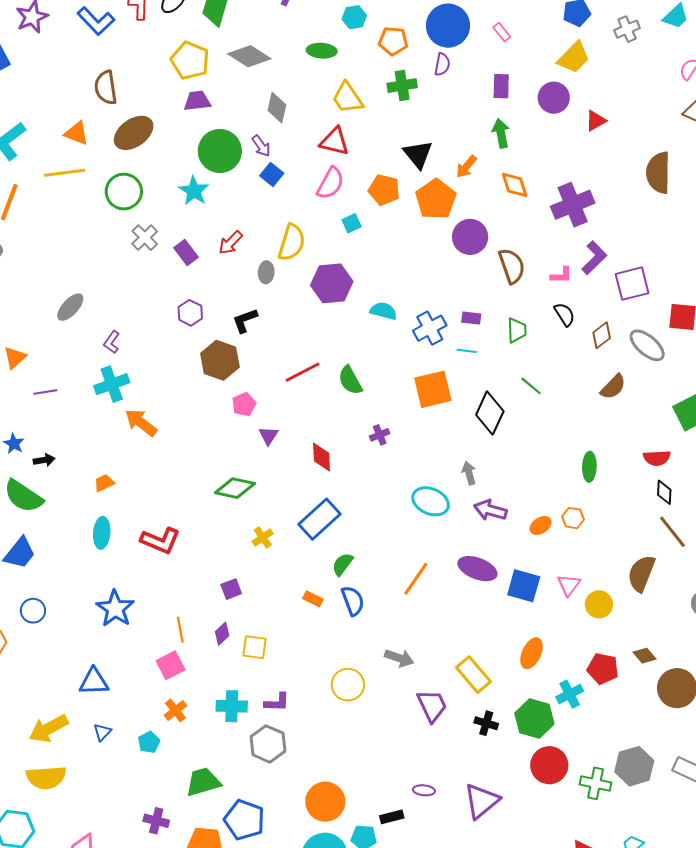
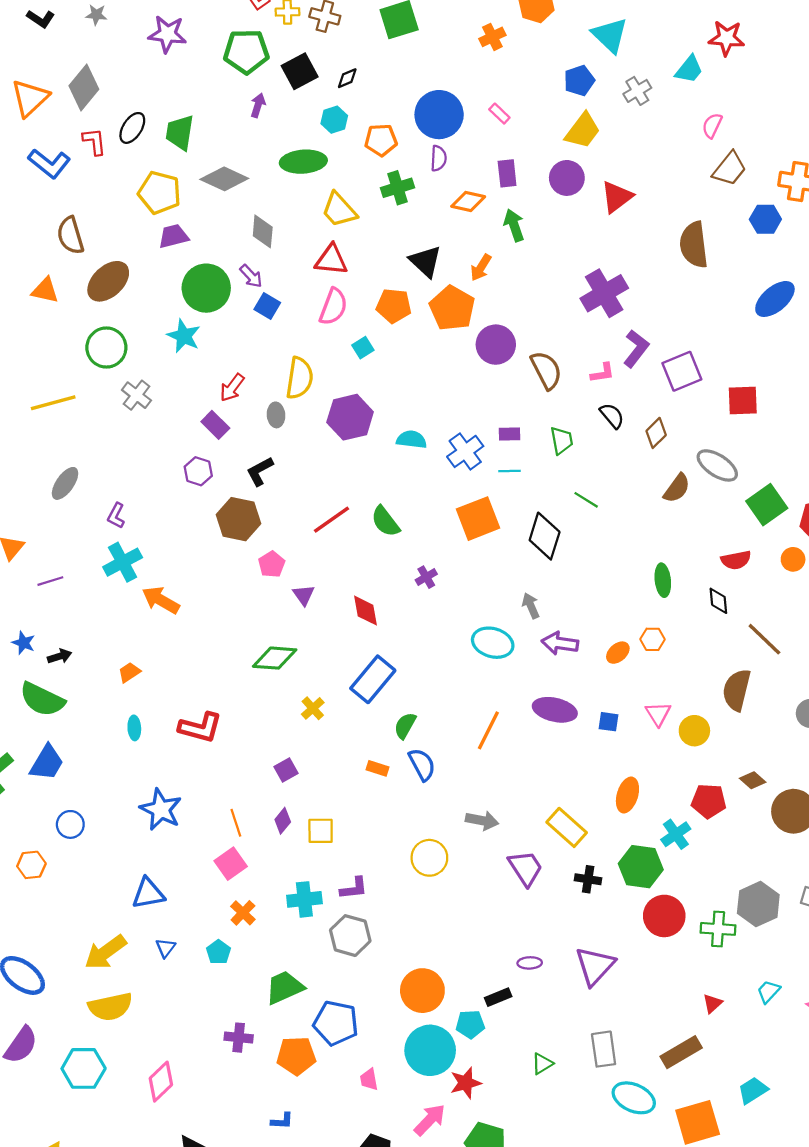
green ellipse: (322, 51) -> (303, 162), size x1.4
red triangle: (596, 121) -> (617, 197), size x1.4
yellow line: (65, 173) -> (53, 403), moved
orange diamond: (515, 185) -> (468, 201), moved, turned -52
purple rectangle: (186, 253) -> (215, 425), moved
gray ellipse: (647, 345) -> (717, 465), moved
black diamond: (664, 492) -> (718, 601), moved
cyan ellipse: (102, 533) -> (134, 728), size x0.7
blue square: (524, 586) -> (608, 722), size x0.6

